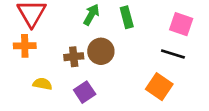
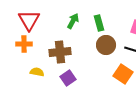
brown circle: (101, 51) -> (106, 45), moved
brown cross: (74, 57) -> (60, 52), size x1.5

